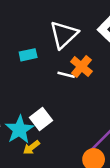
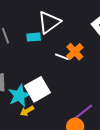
white triangle: (64, 35) -> (49, 22), moved
white square: (41, 119) -> (37, 89), size x1.4

